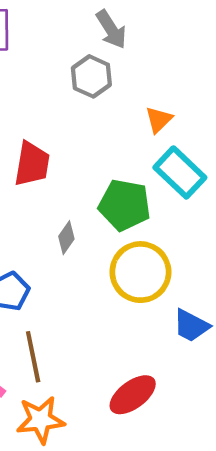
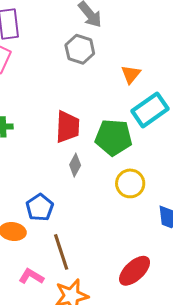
red trapezoid: (32, 164) -> (68, 127), moved
cyan rectangle: (180, 172) -> (150, 110), turned -72
yellow circle: (140, 272) -> (130, 183), size x0.7

